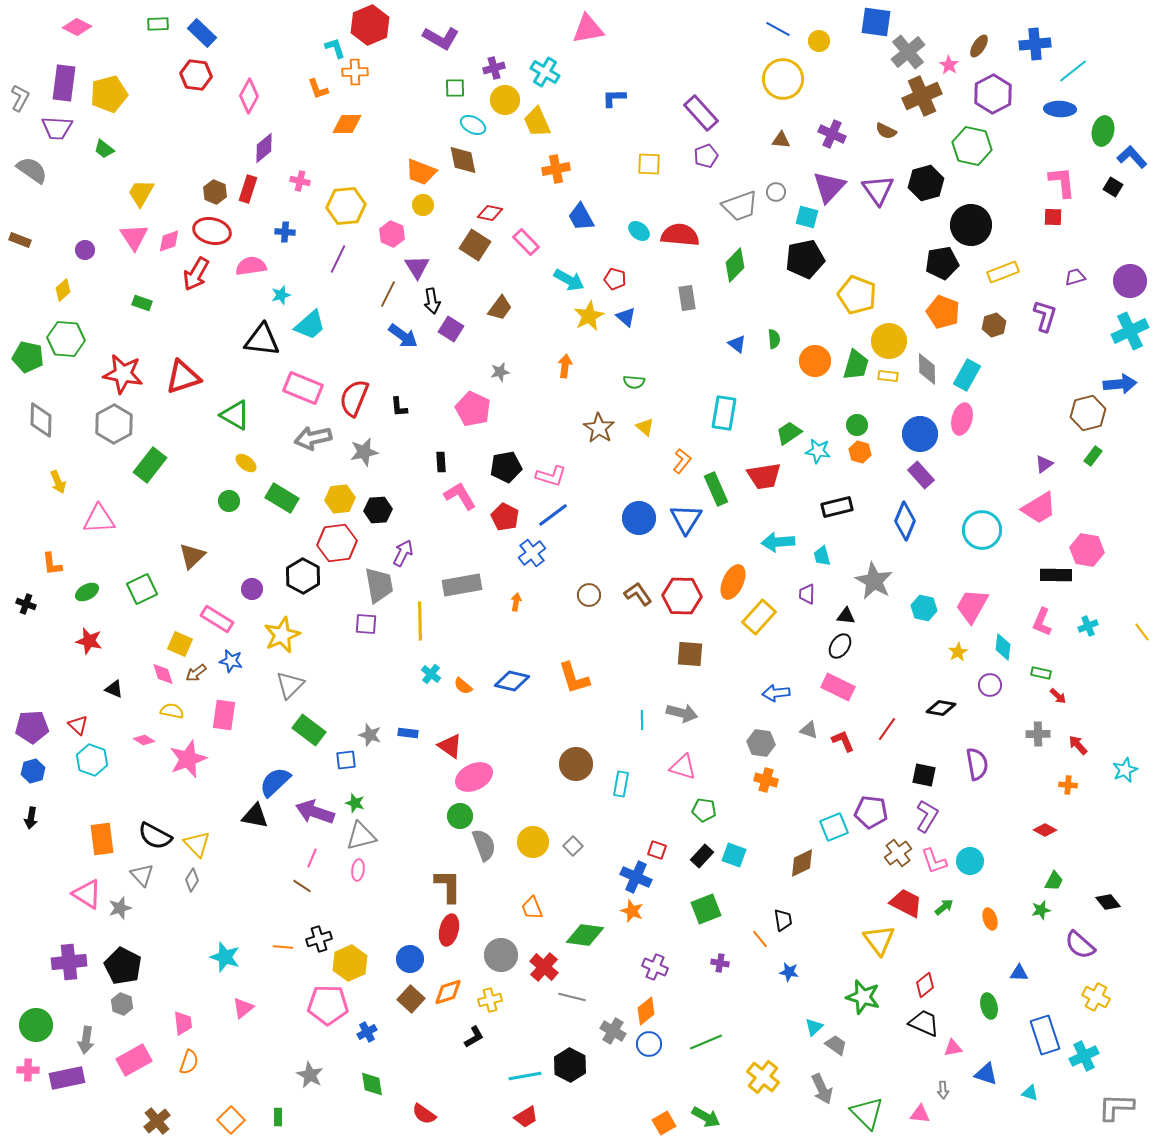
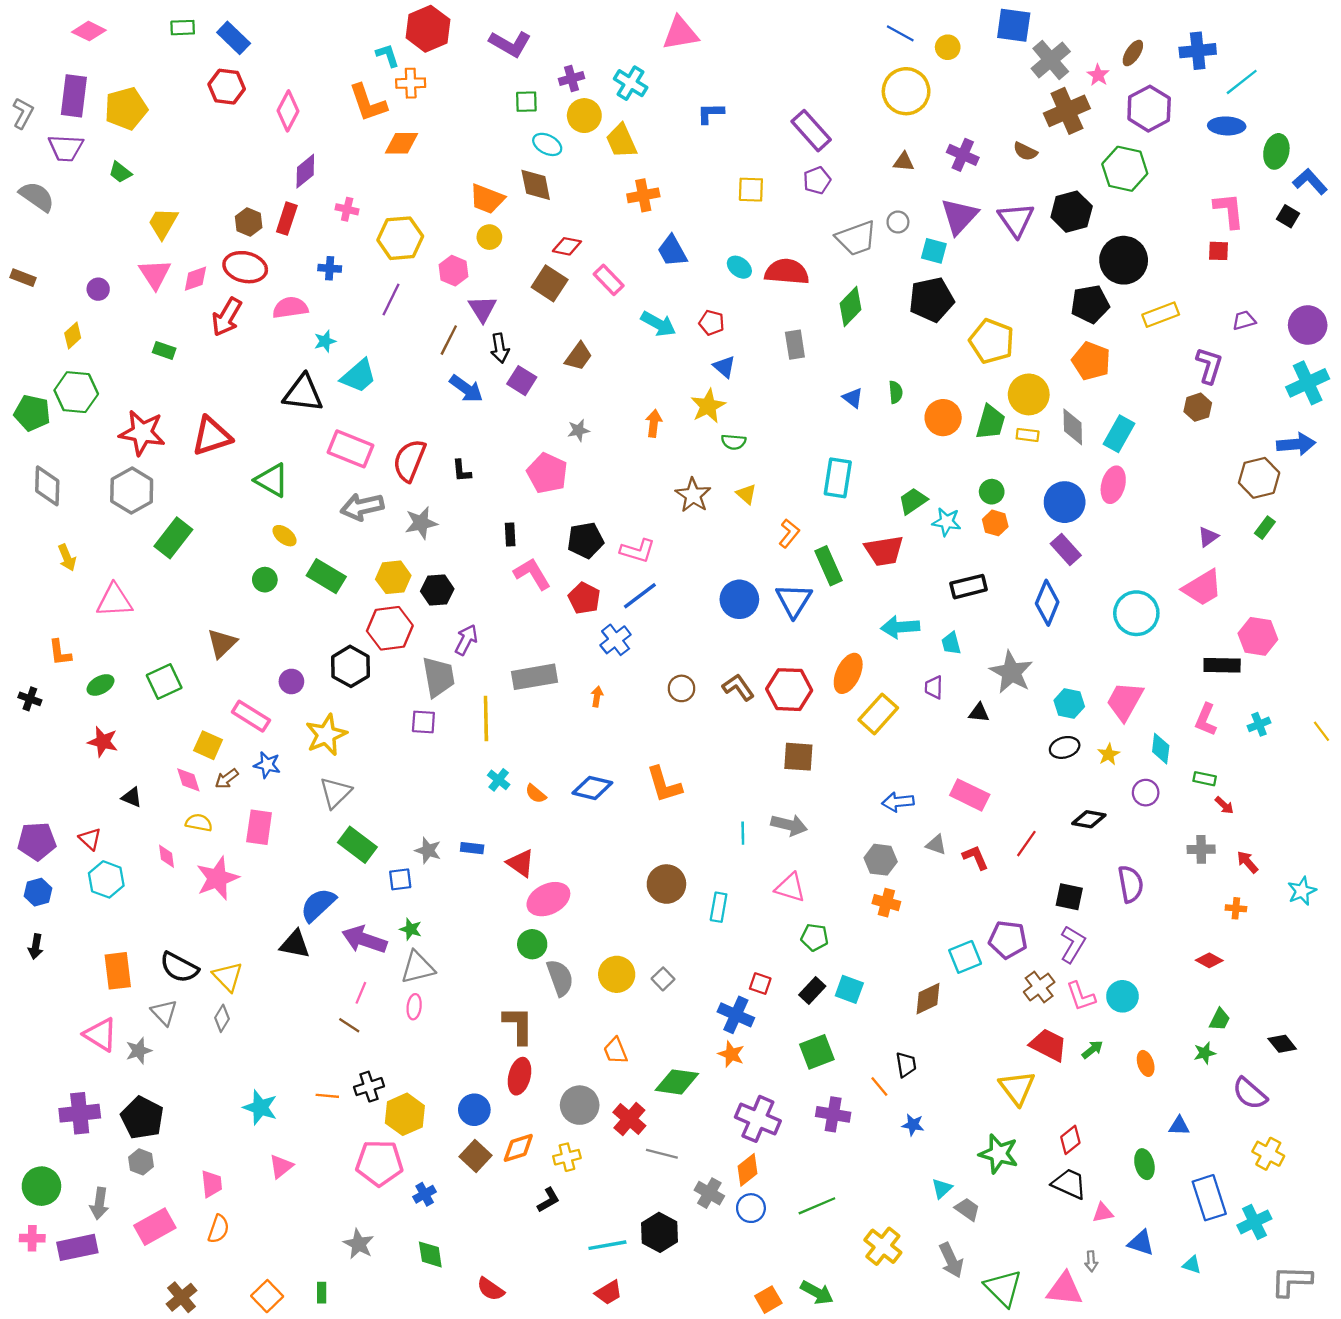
orange L-shape: (318, 89) -> (368, 103), size x1.6
yellow star: (589, 316) -> (708, 406), moved
brown hexagon: (994, 325) -> (1198, 407), moved
black ellipse: (840, 646) -> (1065, 747), moved, turned 40
pink diamond: (144, 740) -> (166, 856), turned 50
purple cross: (720, 963) -> (833, 1114), size x1.6
purple cross: (655, 967) -> (758, 1119), size x1.5
pink triangle: (920, 1114) -> (1065, 1289), size x1.6

